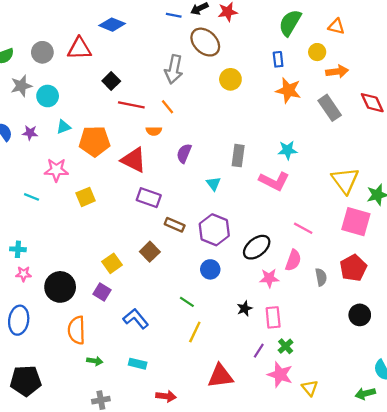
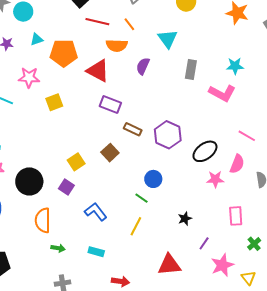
orange semicircle: (154, 131) -> (117, 45), size x1.5
cyan triangle: (213, 184) -> (168, 39), moved, size x1.5
blue circle: (210, 269) -> (153, 179), moved
black star: (245, 308) -> (185, 219), moved
pink rectangle: (273, 317) -> (236, 216), moved
yellow line: (195, 332) -> (136, 226), moved
green cross: (286, 346) -> (254, 244), moved
pink star: (280, 375) -> (222, 265), turned 30

